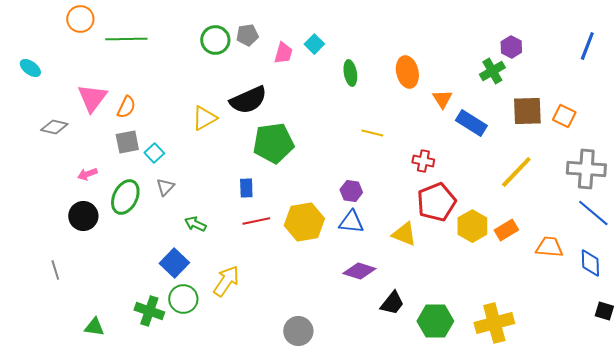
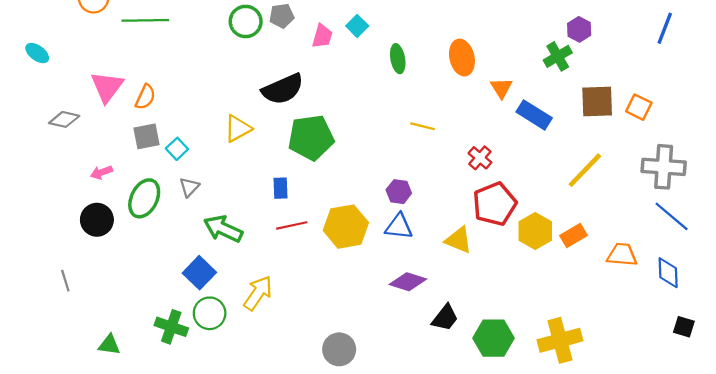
yellow triangle: (204, 118) -> (238, 129), moved
red cross: (423, 161) -> (480, 158), turned 30
green arrow: (195, 224) -> (223, 229), size x1.6

